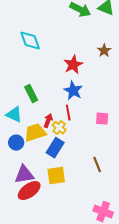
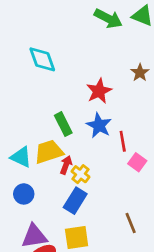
green rectangle: (31, 94) -> (63, 124), moved
red line: (68, 113) -> (123, 141), moved
pink square: (102, 119) -> (137, 162), turned 32
yellow trapezoid: (35, 133) -> (49, 152), moved

